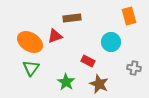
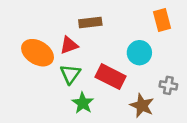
red rectangle: (88, 61) -> (110, 77), size x1.6
green triangle: (31, 68) -> (70, 74), moved
brown star: (99, 84) -> (142, 106), moved

